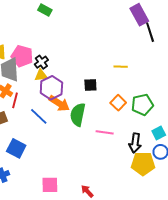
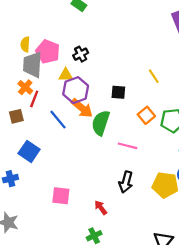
black cross: (41, 62) -> (81, 54), moved
yellow line: (121, 67) -> (154, 76), turned 48
black arrow: (135, 143) -> (126, 182), moved

